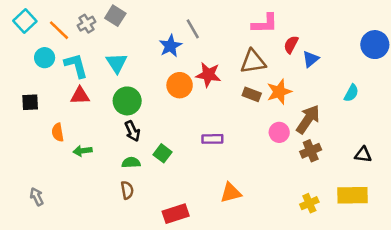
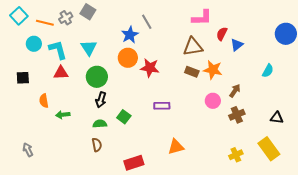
orange line: (59, 30) -> (45, 23), turned -30
red star: (208, 75) -> (150, 68), moved
orange circle: (180, 85) -> (128, 58), moved
orange star: (279, 92) -> (213, 70), turned 30
brown arrow: (308, 119) -> (235, 91), size x0.6
black arrow: (132, 131) -> (101, 100), turned 42
yellow rectangle: (353, 195) -> (269, 149), turned 55

